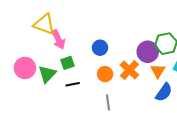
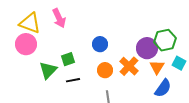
yellow triangle: (44, 24) -> (30, 23), moved
pink arrow: (58, 40) -> (59, 18), moved
pink circle: (25, 68) -> (26, 44), moved

